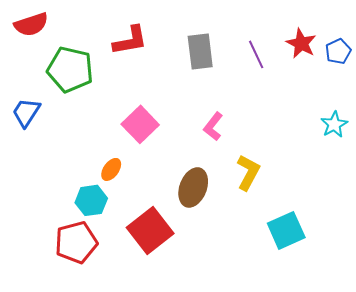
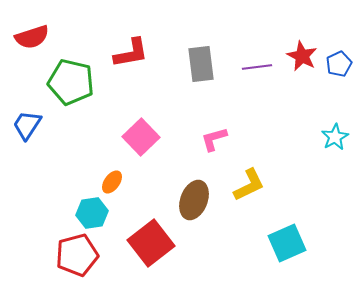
purple line: (256, 54) -> (257, 67), turned -72
pink L-shape: (213, 126) -> (214, 139), turned 36
yellow L-shape: (248, 172) -> (249, 185), turned 36

